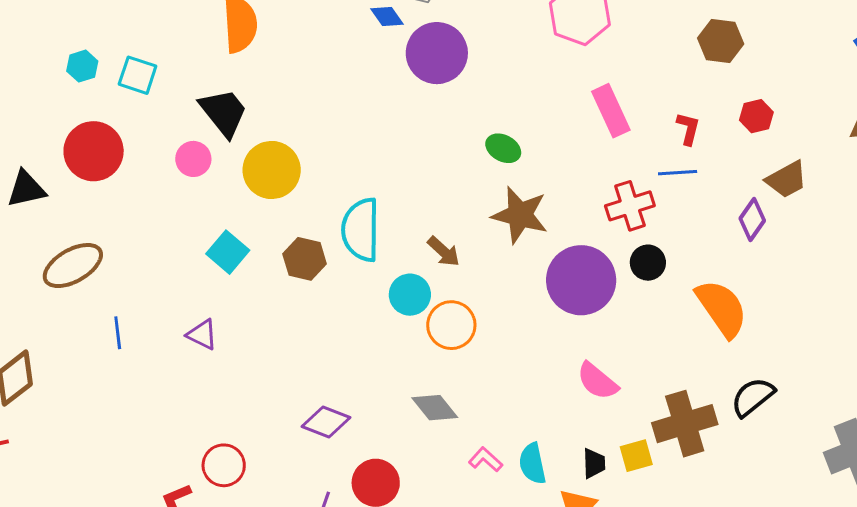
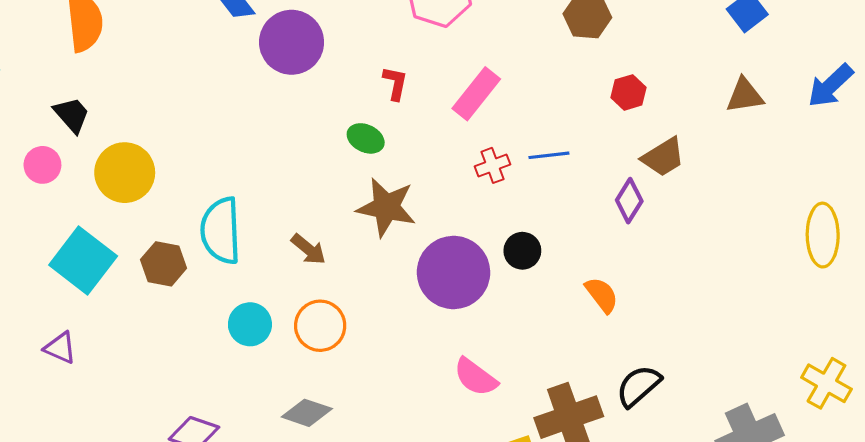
pink rectangle: (611, 111) -> (476, 94), turned 66
black trapezoid: (224, 112) -> (72, 115), size x0.7
red L-shape: (688, 129) -> (395, 83), moved
red cross: (630, 206) -> (493, 165), moved, size x0.7
cyan square: (228, 252) -> (83, 261), size x1.5
cyan circle: (410, 295) -> (250, 324), moved
orange semicircle: (722, 308) -> (602, 295), size x0.6
gray diamond: (435, 408) -> (307, 413), turned -30

